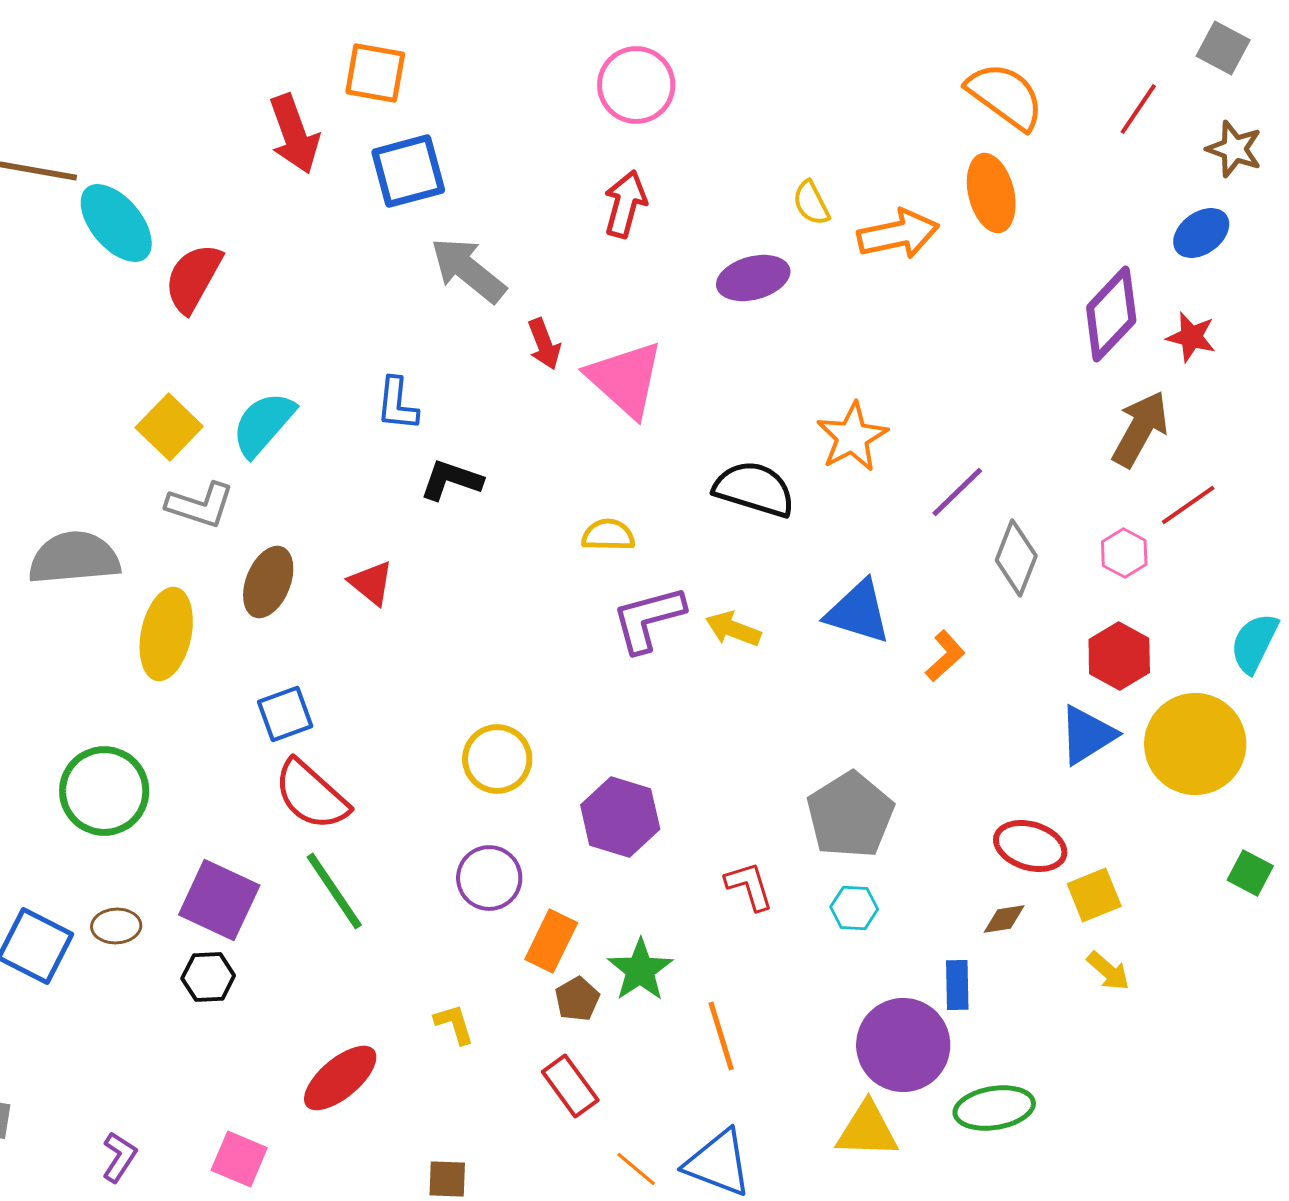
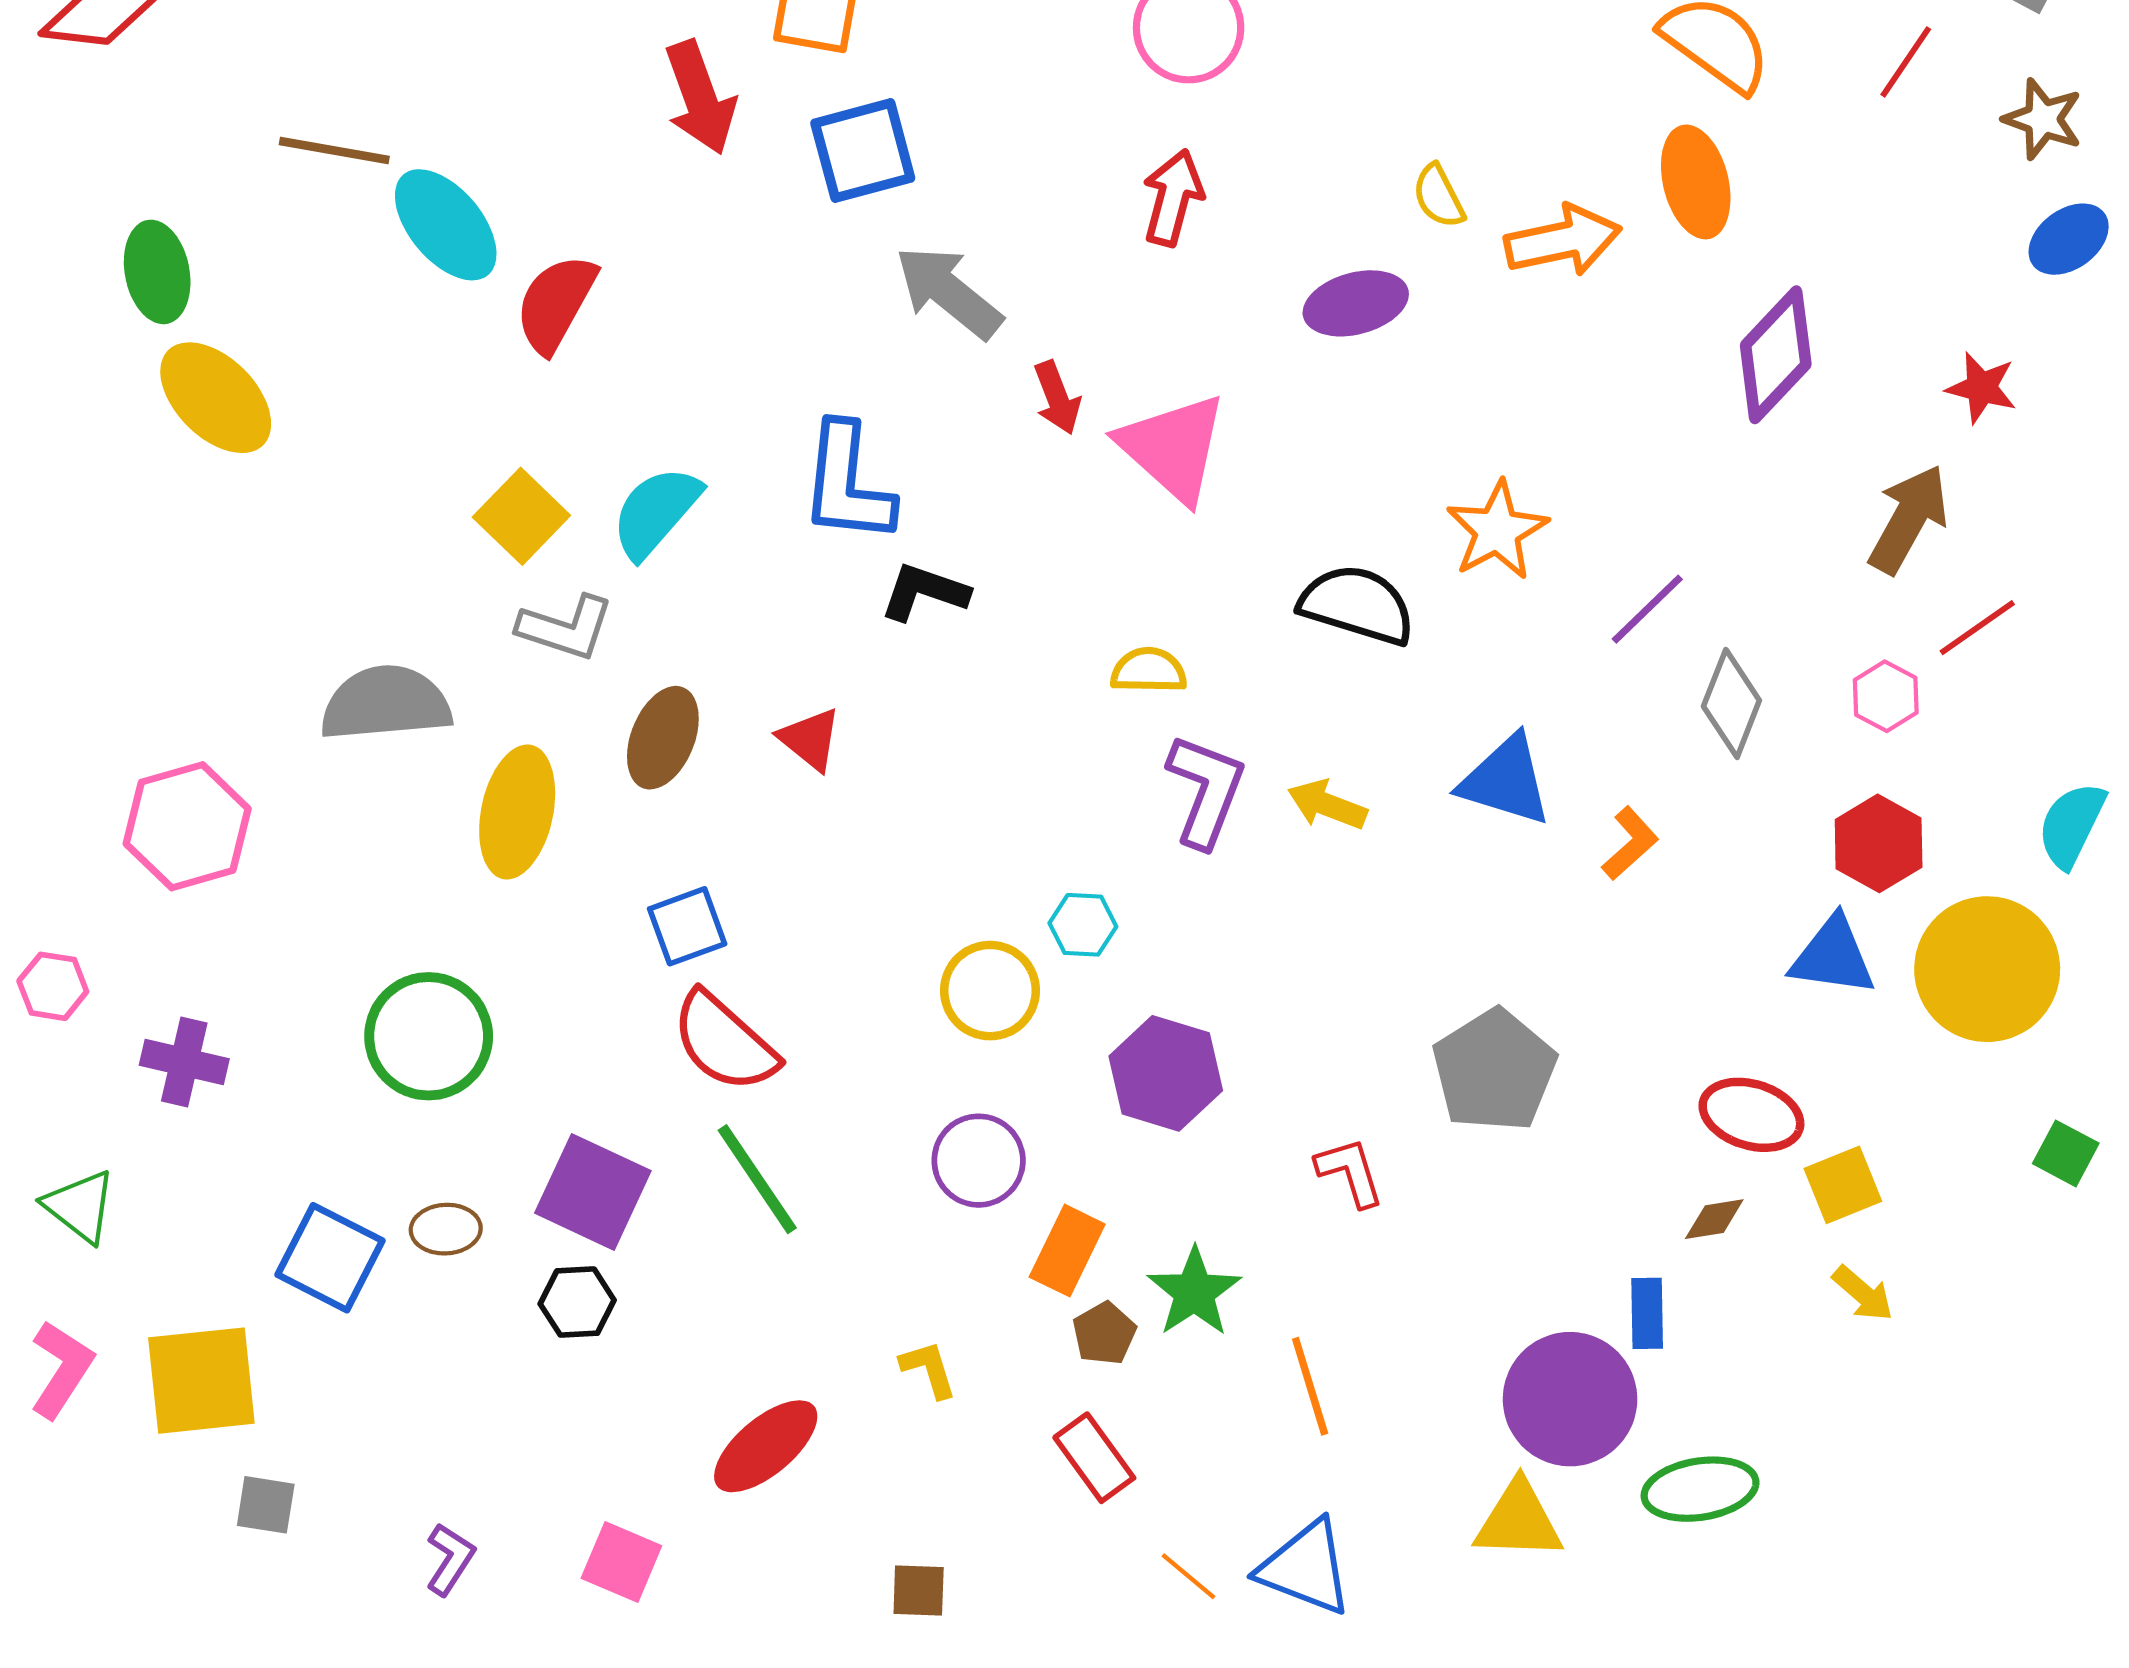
blue ellipse: (1201, 233) -> (2069, 239), moved
purple diamond: (1111, 314) -> (1776, 355), moved
blue L-shape: (397, 404) -> (847, 483), size x1.6
purple L-shape: (648, 619) -> (1206, 791), turned 126
blue triangle: (1087, 735) -> (1833, 956), turned 40
cyan hexagon: (854, 908) -> (1083, 925), moved

